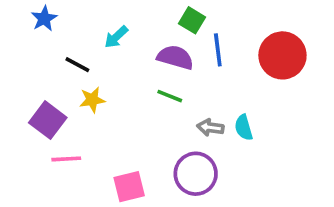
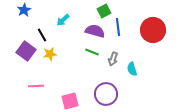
green square: (192, 20) -> (104, 11), turned 32
black line: (77, 65) -> (42, 35), turned 32
purple square: (48, 120) -> (26, 51), moved
gray arrow: (210, 128) -> (113, 59), moved, turned -80

